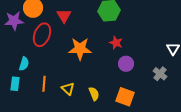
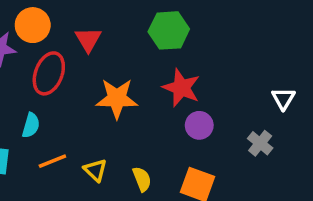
red star: (116, 43) -> (181, 88), size x1.5
cyan semicircle: (24, 64) -> (31, 125), moved
orange line: (44, 84) -> (52, 161), turned 63

